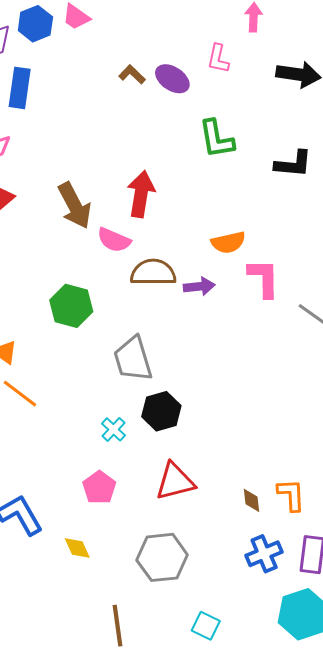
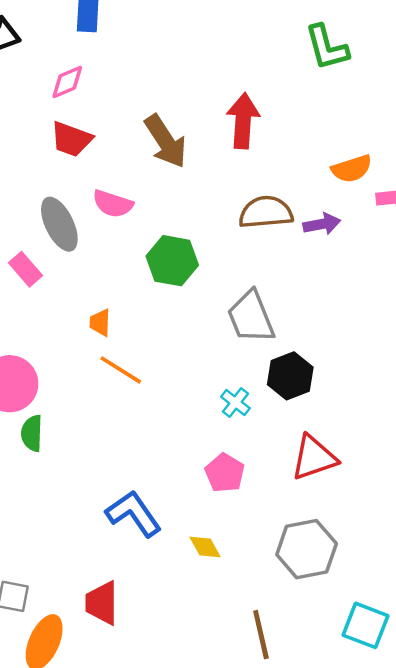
pink semicircle: (114, 240) -> (113, 204), moved
cyan square: (206, 626) -> (365, 625), size x1.4

